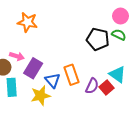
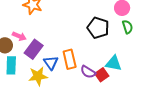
green semicircle: (119, 35) -> (128, 27), moved, turned 40
cyan triangle: (117, 74) -> (113, 63), turned -30
purple semicircle: (92, 86) -> (88, 72), turned 91

